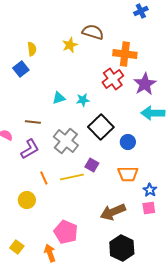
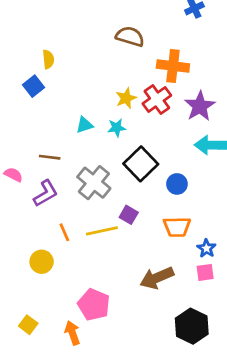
yellow star: (70, 45) -> (126, 98), moved
black hexagon: (122, 248) -> (192, 326), moved

